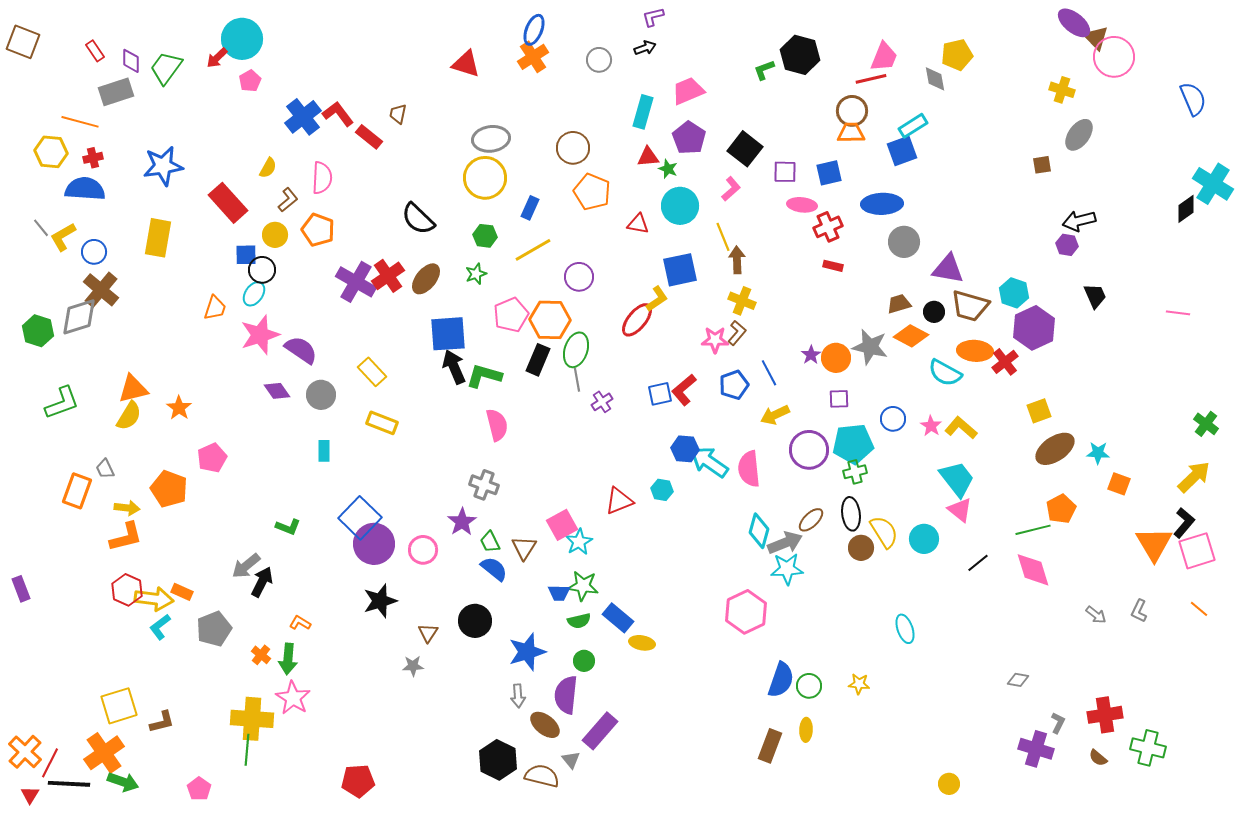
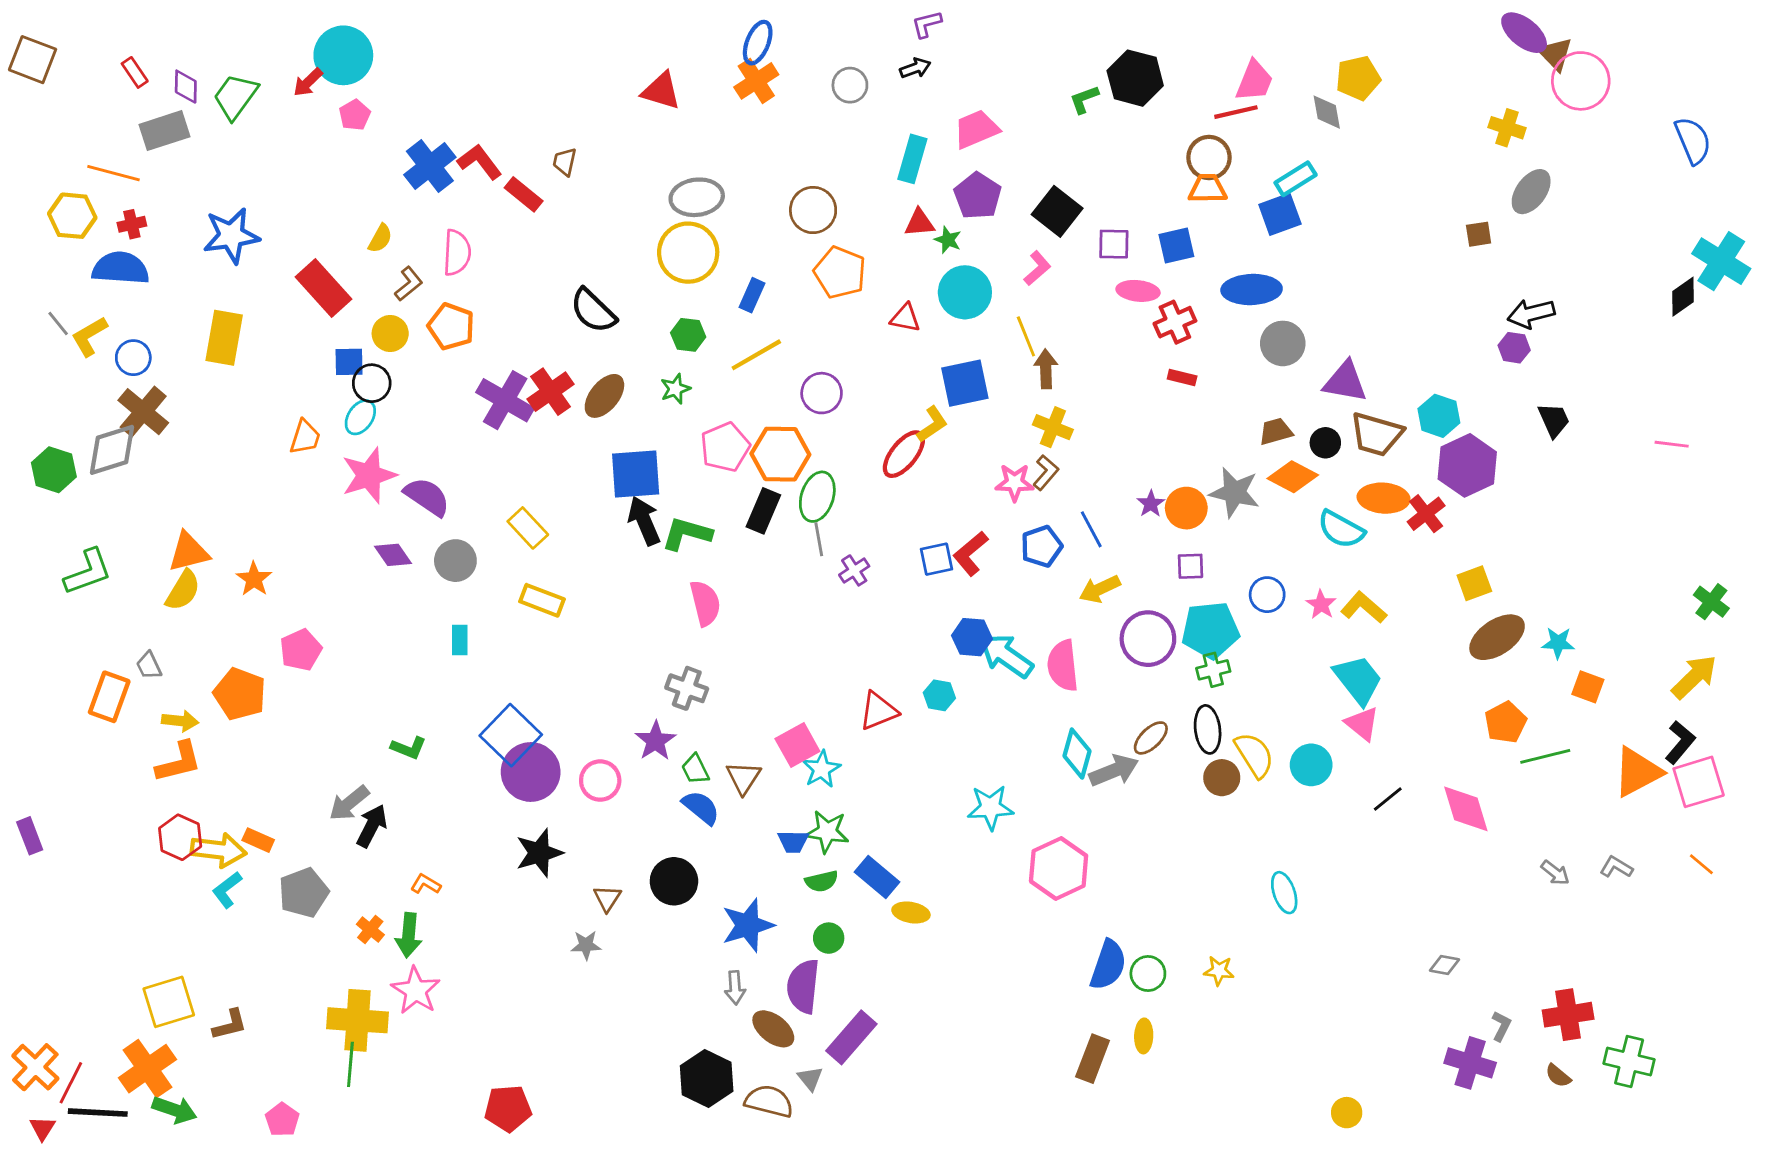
green line: (1033, 530) -> (1545, 756), moved
orange triangle: (1154, 544) -> (1638, 772), turned 33
cyan star: (787, 569) -> (990, 807), moved
gray L-shape: (1139, 611) -> (1616, 867), turned 95

